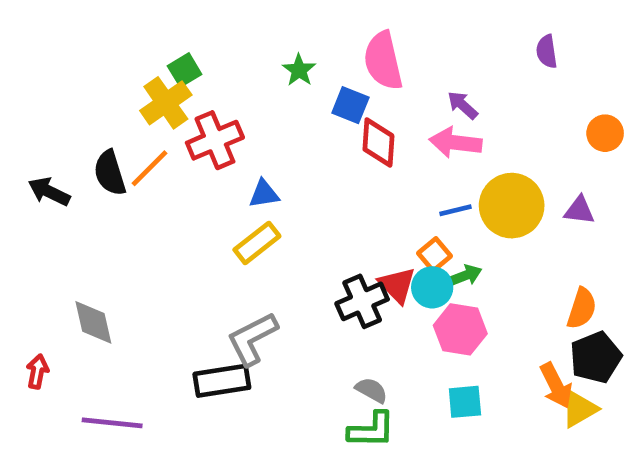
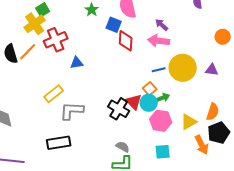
yellow rectangle: (257, 243) -> (54, 94), moved
black cross: (362, 301) -> (119, 109), turned -35
gray L-shape: (252, 339) -> (72, 111), moved, turned 30
yellow triangle: (579, 409) -> (189, 122), moved

